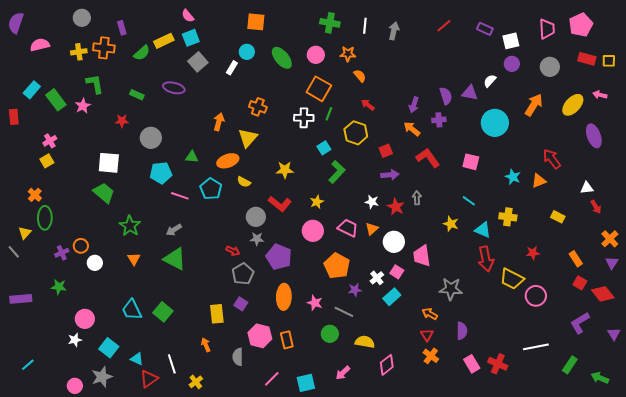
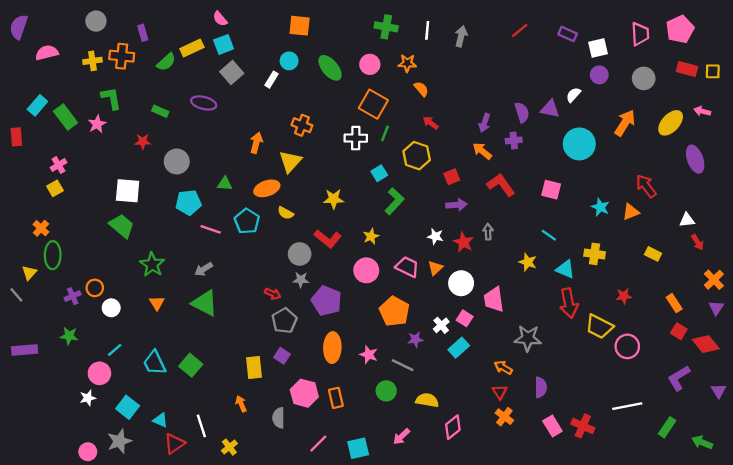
cyan line: (28, 365) -> (115, 350), moved

